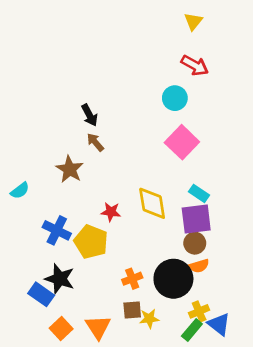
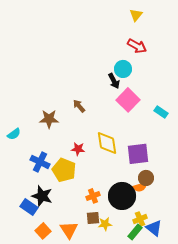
black arrow: (90, 115) -> (114, 81), moved
brown arrow: (95, 142) -> (79, 106), moved
brown star: (70, 169) -> (49, 119), turned -30
cyan rectangle: (199, 193) -> (161, 112), moved
brown circle: (195, 243) -> (146, 178), moved

